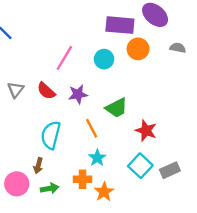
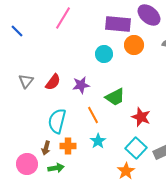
pink line: (64, 58) -> (63, 18), moved
red semicircle: (46, 91) -> (53, 82), turned -96
orange cross: (82, 179) -> (68, 146), moved
orange star: (104, 192) -> (126, 171), moved

